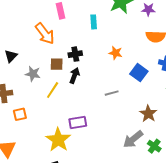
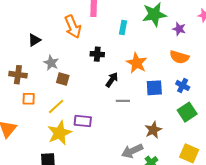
orange star: (116, 53) -> (137, 63), size x1.5
brown square: (57, 64) -> (63, 79), moved
blue square: (139, 73) -> (154, 88), turned 36
black arrow: (75, 75) -> (112, 80), moved
yellow line: (53, 90) -> (56, 106), moved

